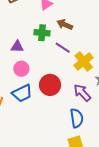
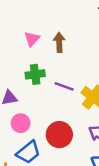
brown arrow: (65, 25) -> (59, 42), moved, turned 77

